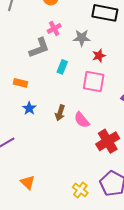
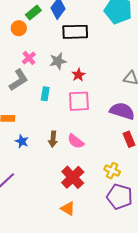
red cross: (108, 141) -> (73, 177), moved
orange triangle: (28, 182) -> (68, 209), moved
yellow cross: (80, 190) -> (112, 171), moved

